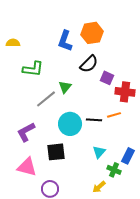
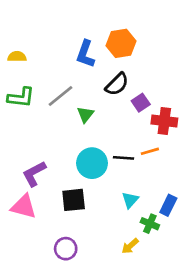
green L-shape: (33, 69) -> (21, 97), moved
purple square: (107, 78) -> (141, 103), turned 32
gray line: (46, 99) -> (60, 96), moved
pink triangle: (27, 167) -> (24, 207), moved

